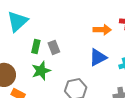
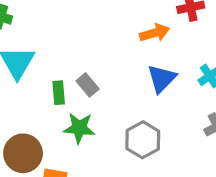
green star: (41, 71) -> (79, 128), turned -30

